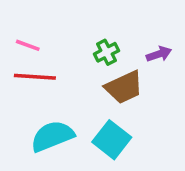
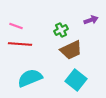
purple arrow: (159, 54) -> (91, 20), moved
cyan square: (112, 140) -> (76, 80), moved

